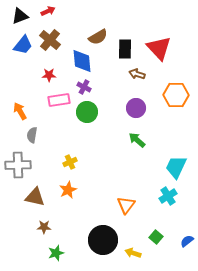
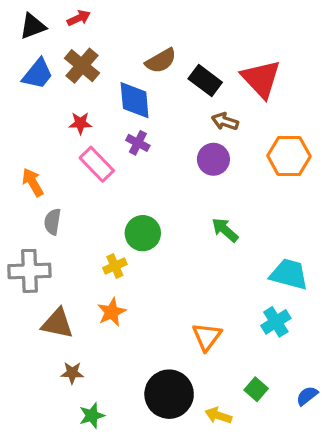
black rectangle: (125, 49) -> (205, 80), turned -54
pink rectangle: (59, 100) -> (97, 164), turned 55
purple circle: (136, 108) -> (213, 159), moved
green circle: (87, 112) -> (143, 233), moved
cyan trapezoid: (176, 167) -> (289, 274), turned 80

